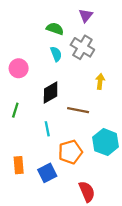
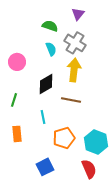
yellow arrow: (100, 81) -> (74, 70), moved, size x1.6
cyan hexagon: (106, 142) -> (96, 142), moved
orange rectangle: (19, 165) -> (17, 134), moved
blue square: (47, 173) -> (45, 167), moved
red semicircle: (87, 192) -> (89, 169), moved

